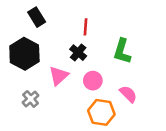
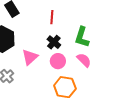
black cross: (78, 53) -> (54, 42), moved
pink semicircle: (128, 94) -> (84, 60), moved

